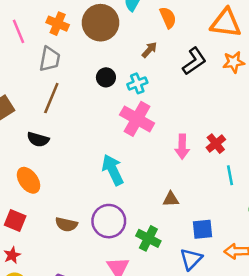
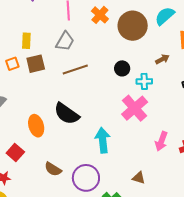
gray trapezoid: (50, 59) -> (65, 41), moved
brown line: (51, 98) -> (75, 70), turned 30
black semicircle: (38, 139) -> (67, 114), moved, size x1.5

